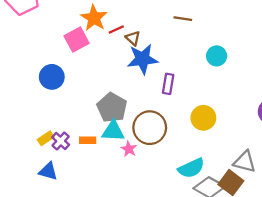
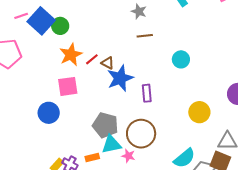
orange star: (94, 18) -> (71, 55), turned 30
pink square: (77, 40) -> (68, 86), moved, turned 35
yellow circle: (203, 118) -> (199, 112), moved

